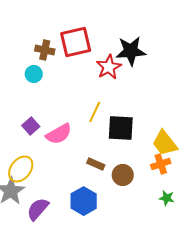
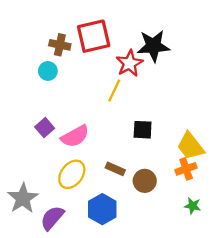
yellow line: (95, 112) -> (114, 91), moved
black square: (121, 128) -> (143, 130), size x0.7
yellow ellipse: (21, 169) -> (72, 174), moved

